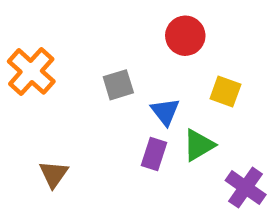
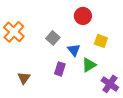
gray square: (118, 85) -> (53, 38), turned -32
purple rectangle: (154, 154) -> (60, 69), moved

